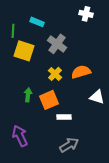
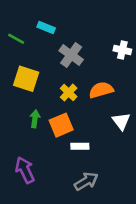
white cross: (86, 14) -> (122, 50), moved
green line: (13, 31) -> (16, 39), turned -64
yellow square: (24, 51) -> (26, 79), moved
white triangle: (97, 97) -> (121, 121), turned 35

